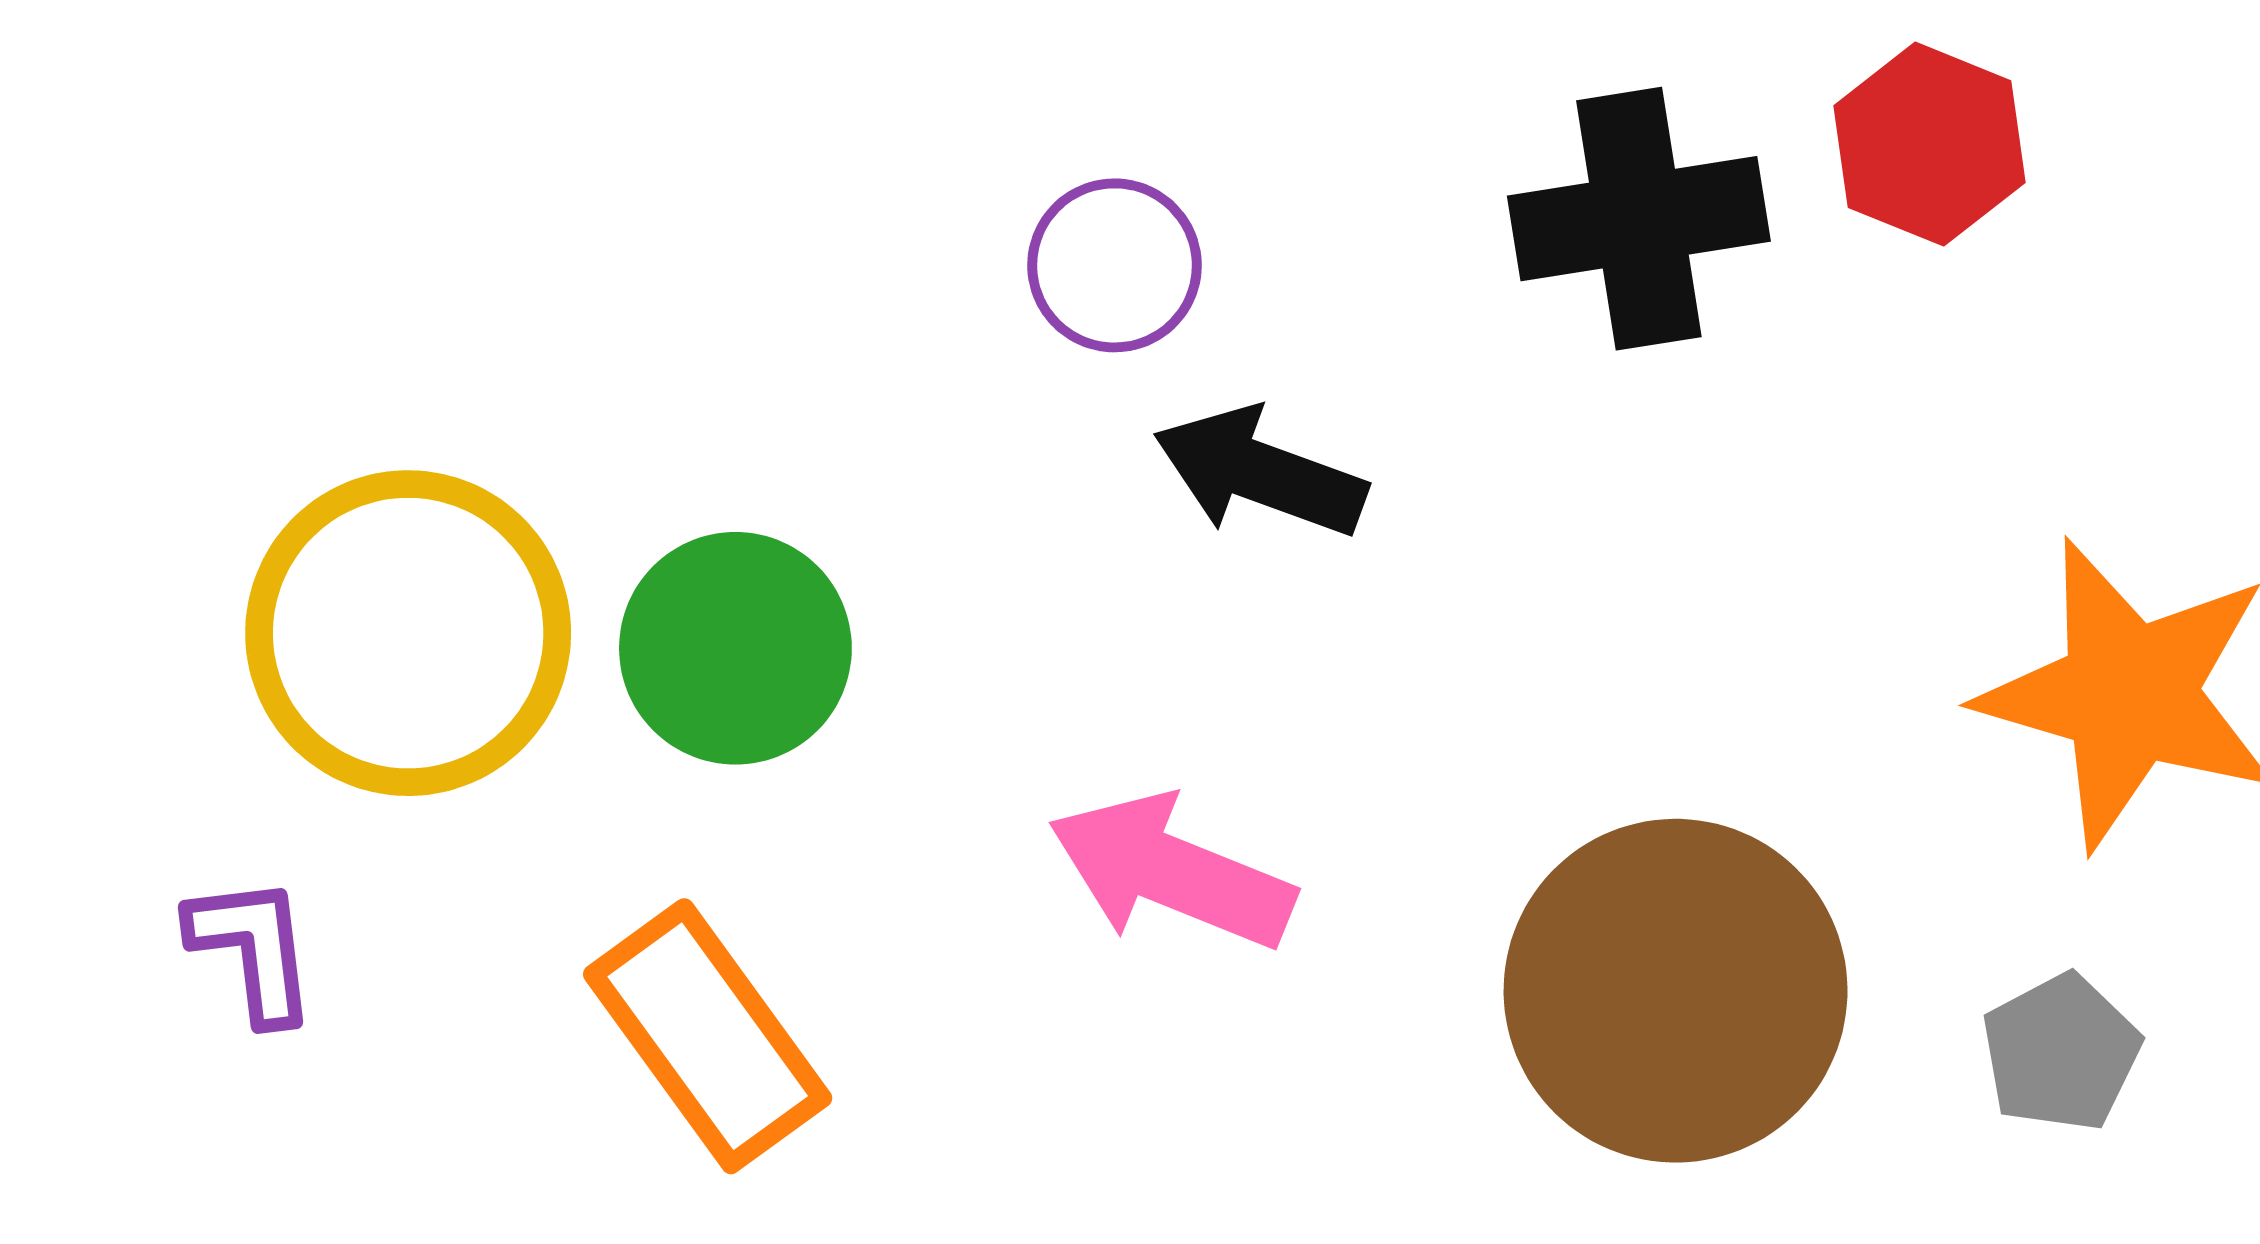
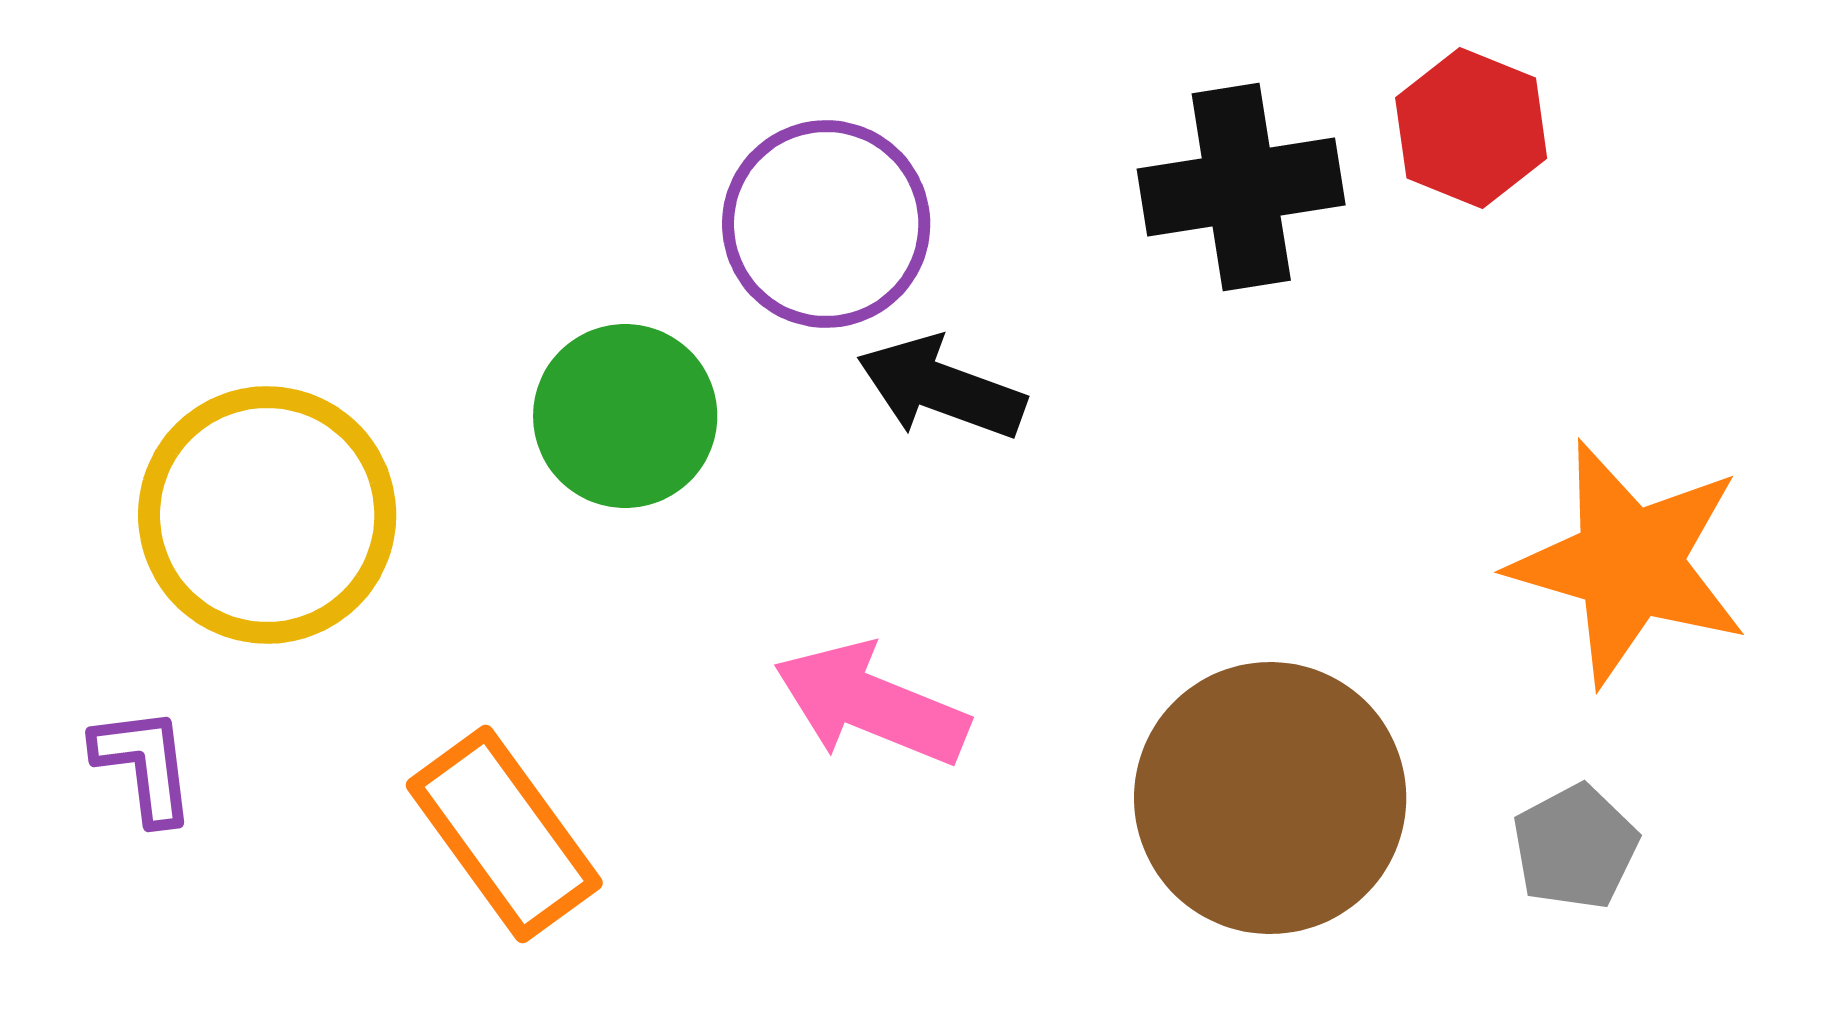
purple circle: (1114, 265) -> (826, 224), size x1.5
green circle: (735, 648) -> (625, 416), moved

